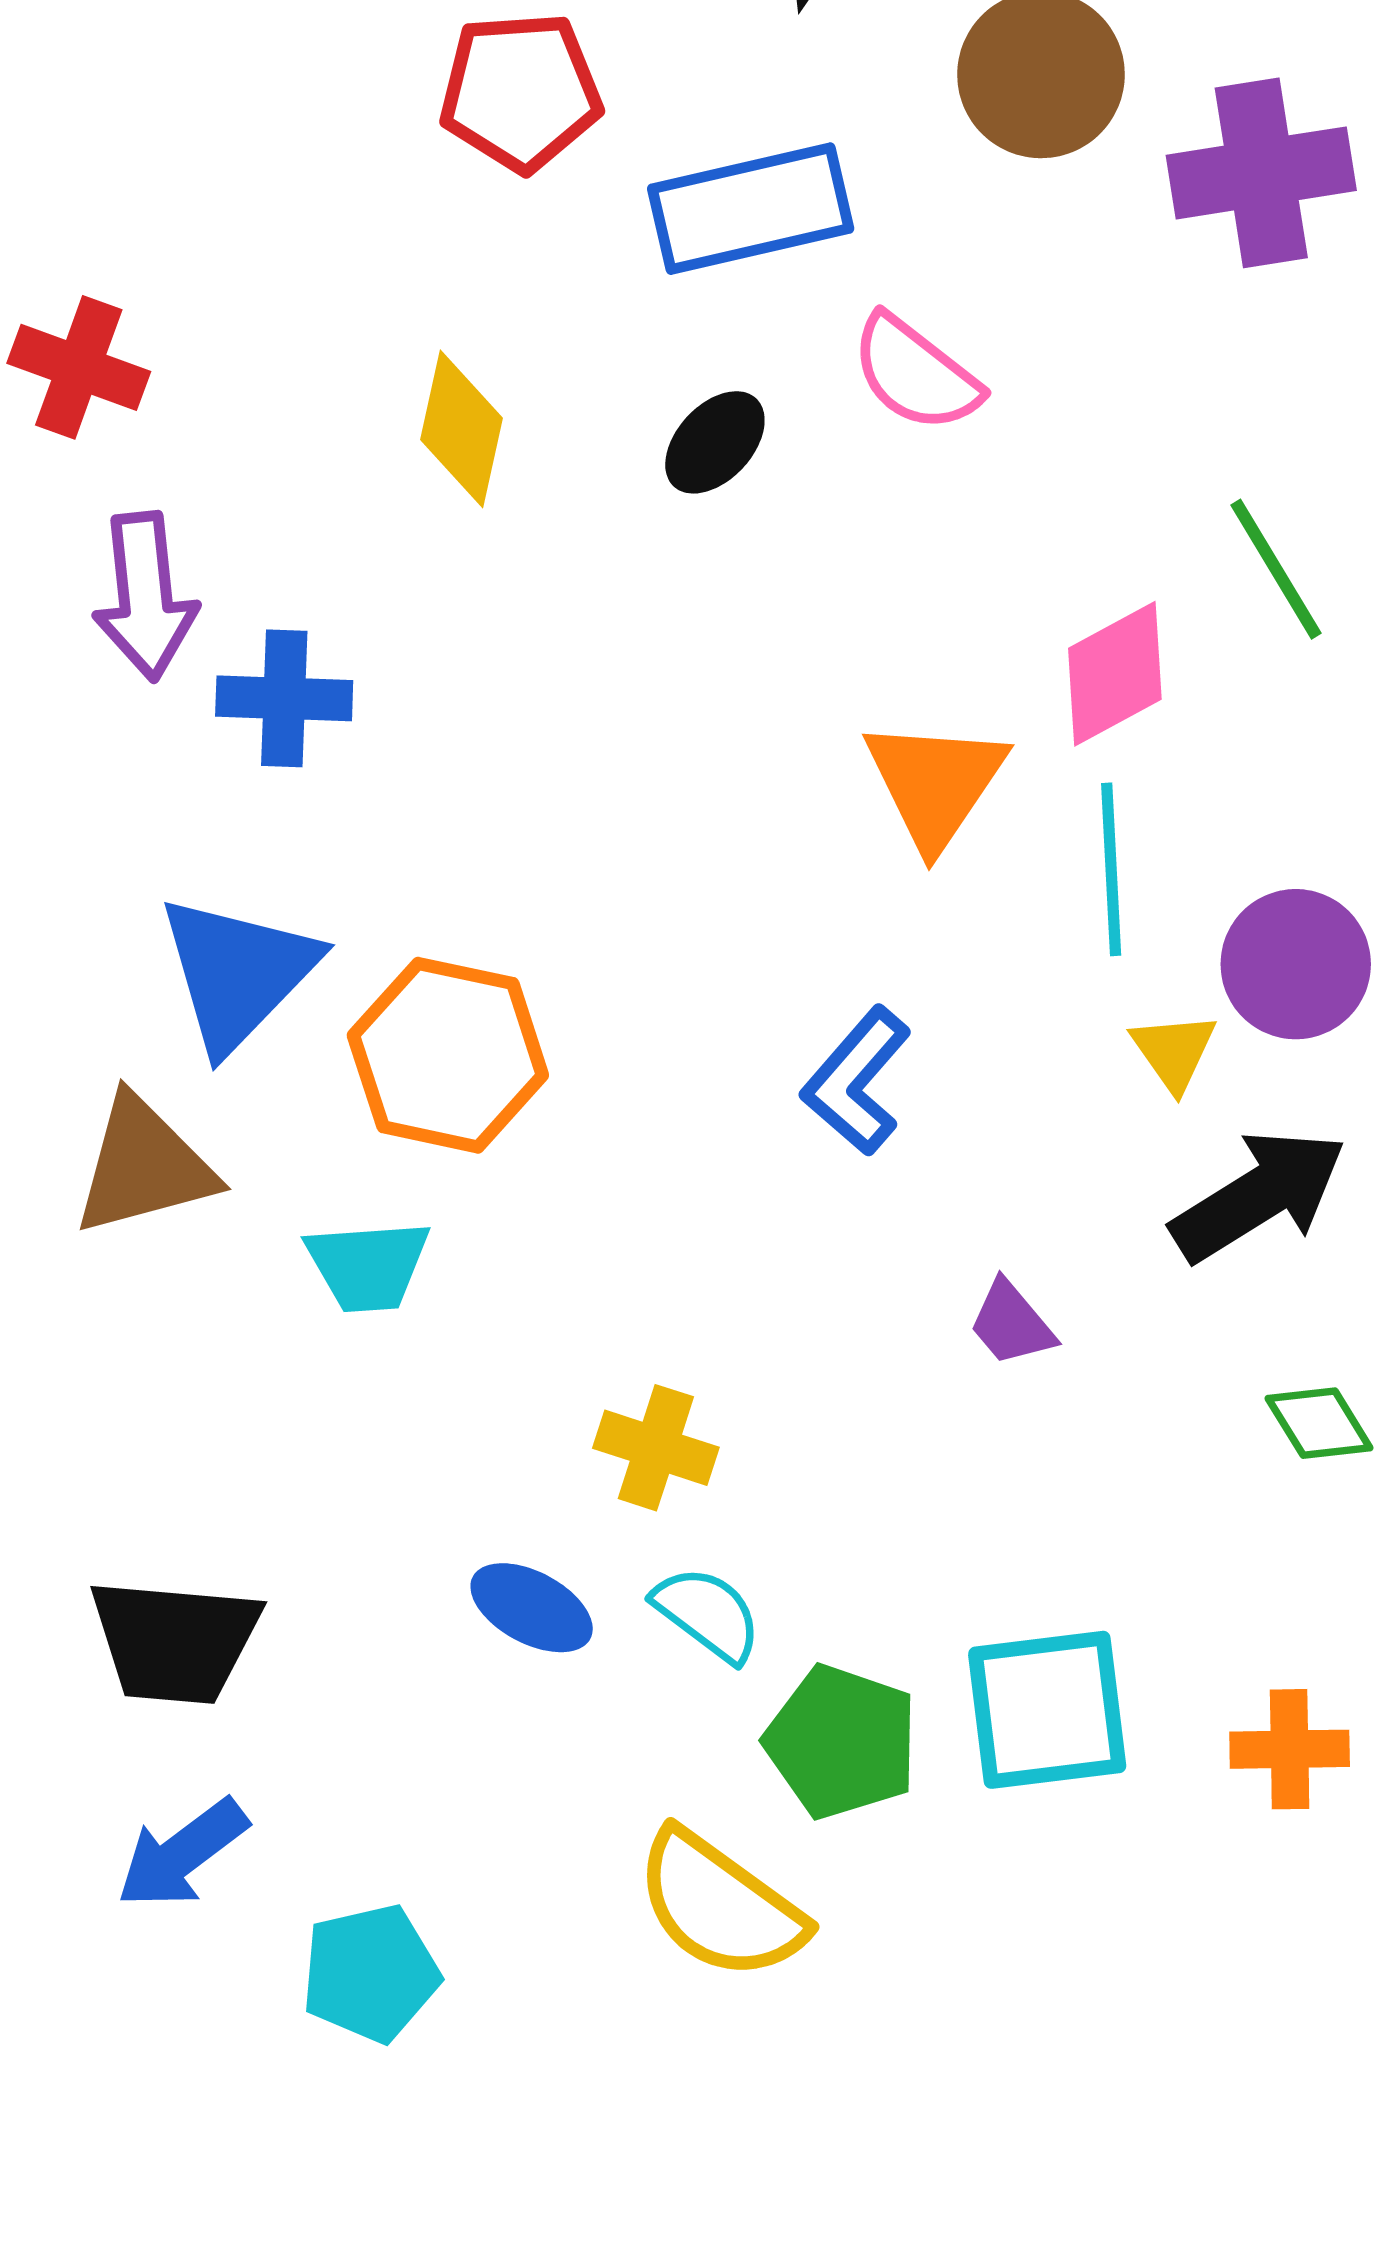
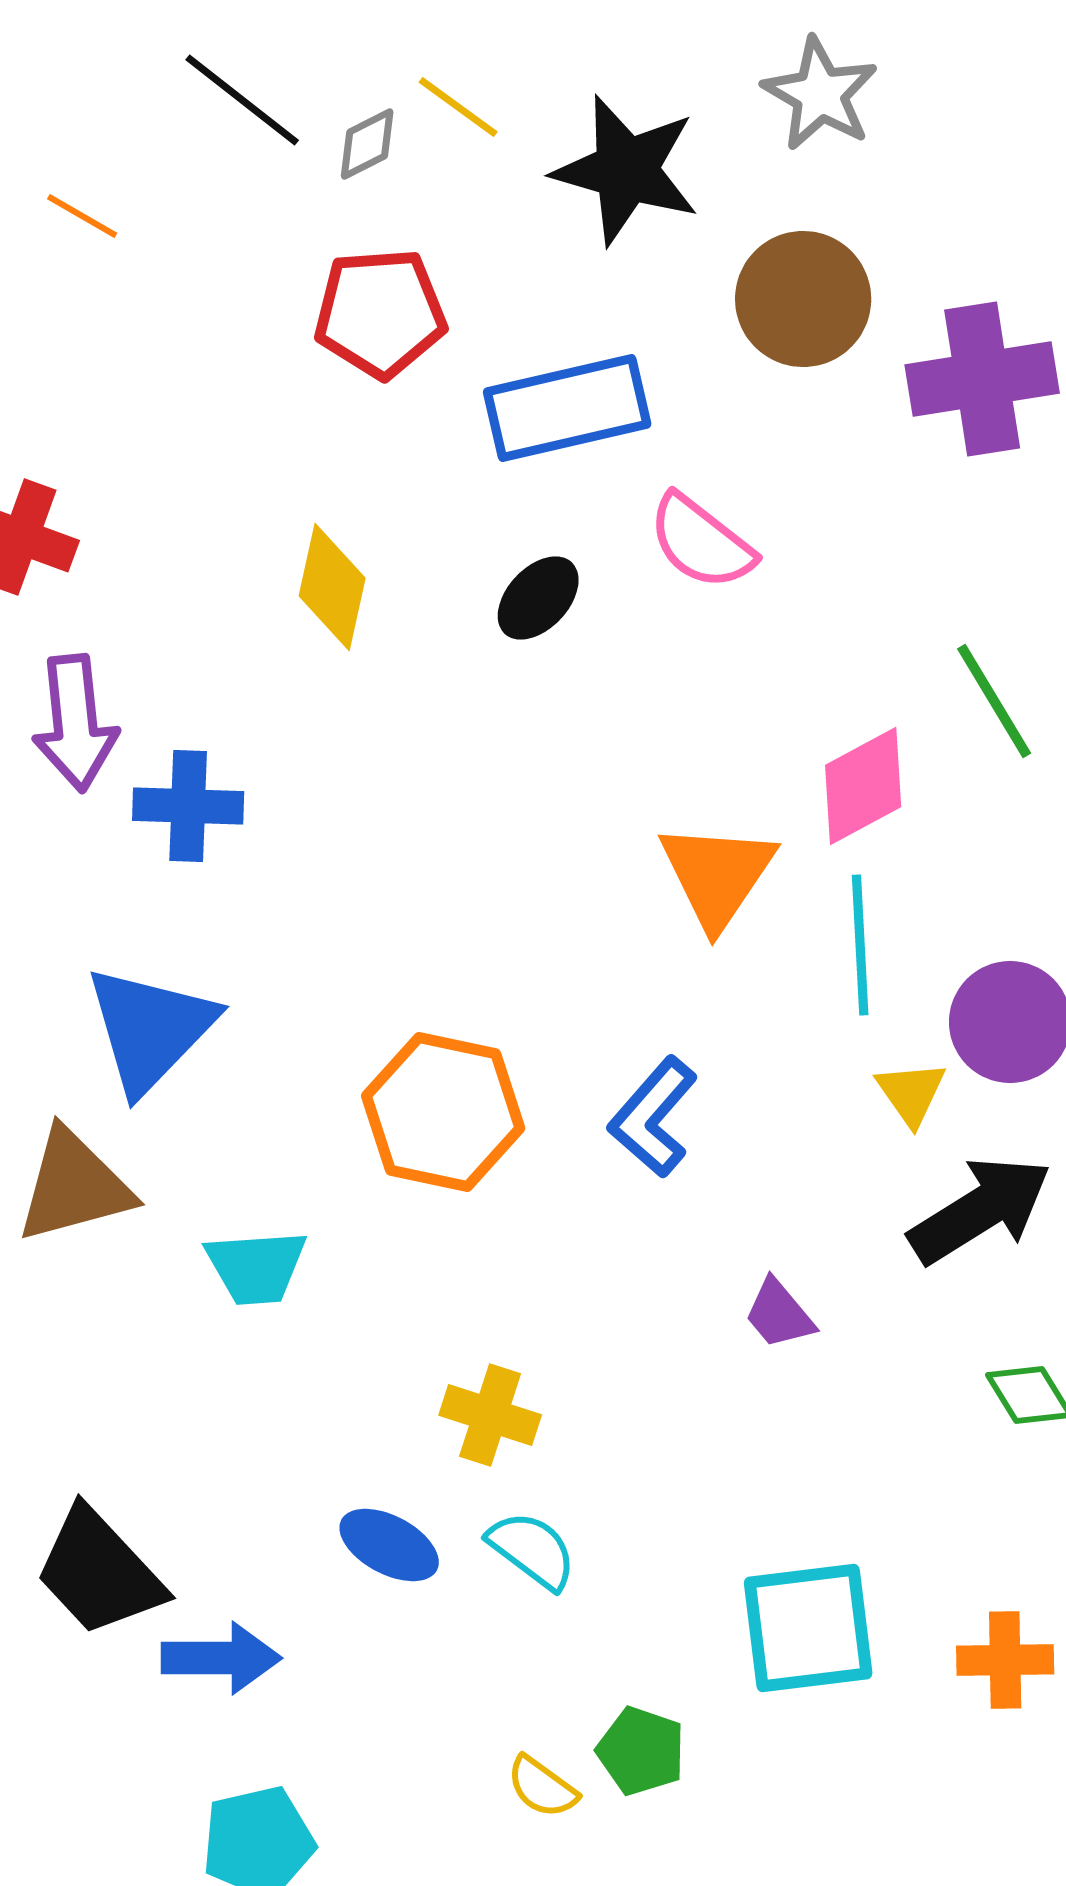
orange hexagon: (448, 1055) -> (443, 1112), moved
black trapezoid: (175, 1641) -> (99, 1572), turned 42
green pentagon: (842, 1742) -> (641, 1751), moved, size x0.7
blue arrow: (182, 1854) -> (221, 1658), moved, turned -143
yellow semicircle: (720, 1905) -> (542, 1787), size x0.5

